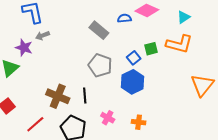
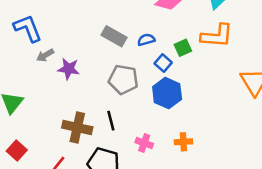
blue semicircle: (124, 18) -> (146, 40), moved
purple star: (24, 48) -> (69, 69), moved

